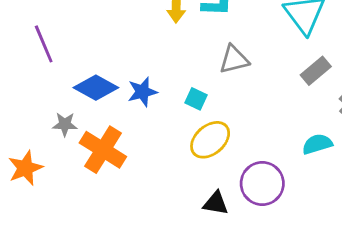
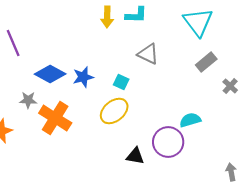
gray triangle: (234, 59) -> (148, 54), turned 40
yellow ellipse: (210, 140) -> (114, 111), moved
cyan semicircle: (317, 144) -> (190, 120), moved

